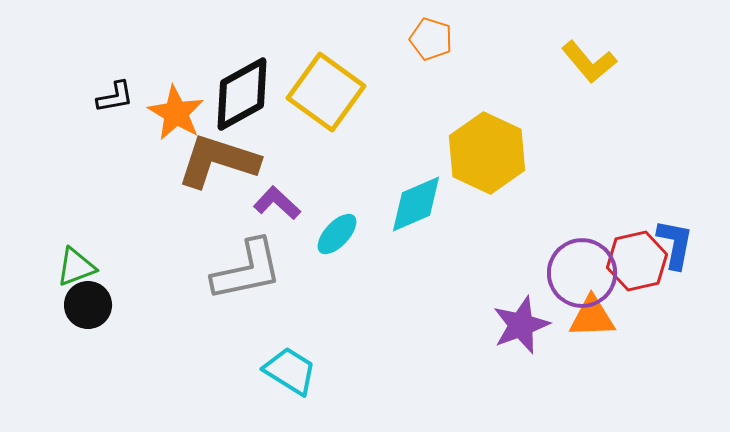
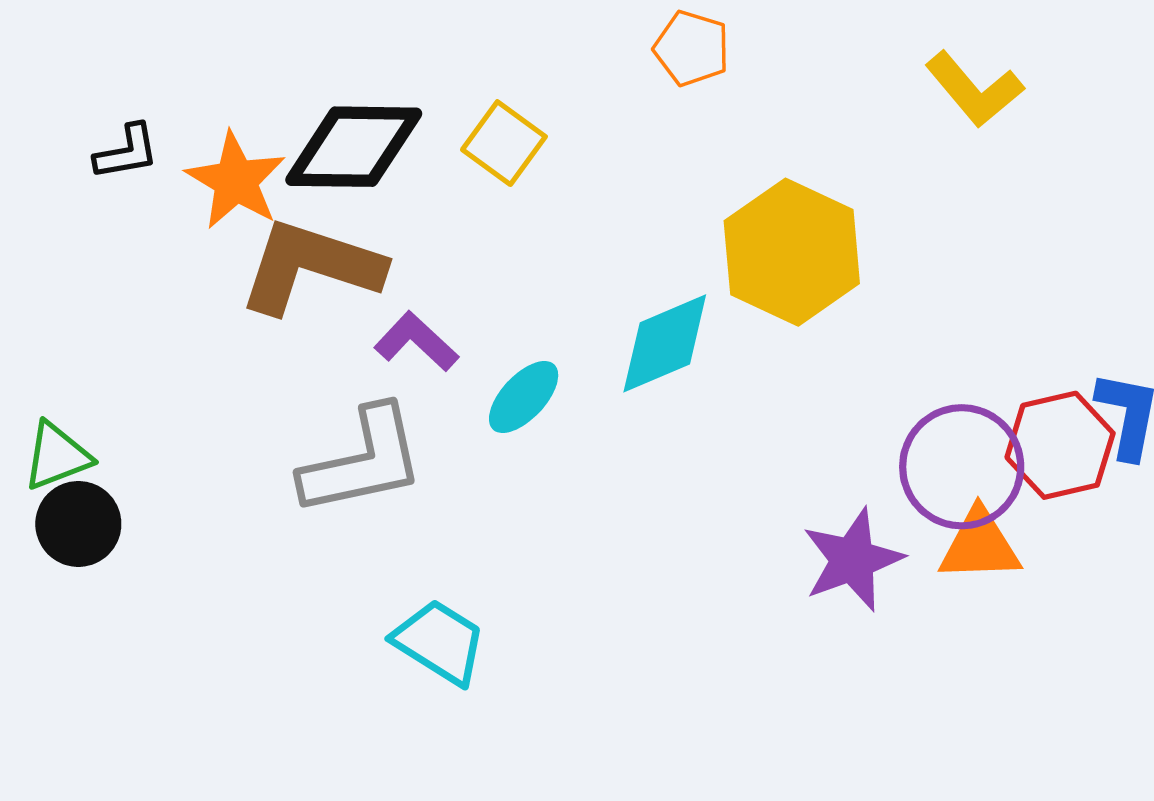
yellow square: (326, 92) -> (504, 143), size x0.6
black diamond: (242, 94) -> (354, 147), turned 30

